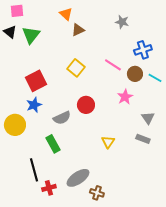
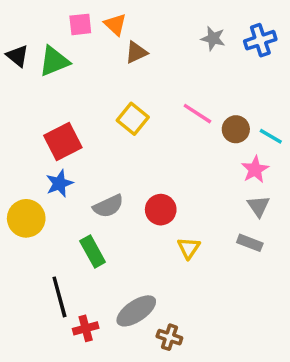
pink square: (17, 11) -> (80, 24), moved
green triangle: (31, 35) -> (54, 61), turned 30
blue cross: (143, 50) -> (260, 40), moved
pink star: (125, 97) -> (255, 169), moved
red circle: (86, 105) -> (161, 210), moved

